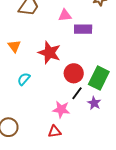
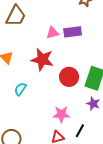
pink triangle: (65, 15) -> (52, 33), moved
black line: (77, 93) -> (80, 131), moved

